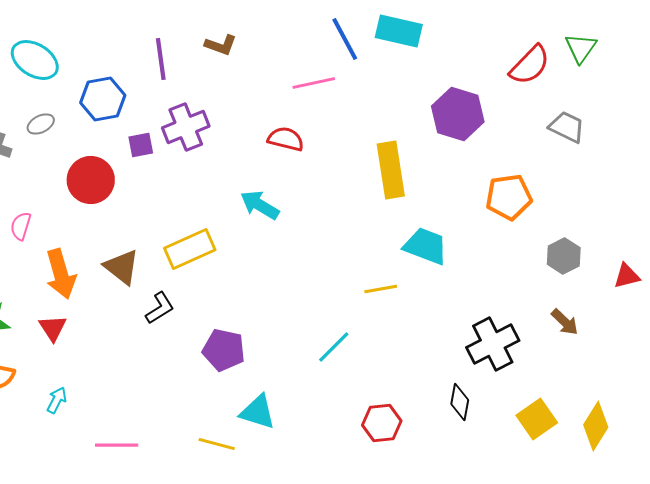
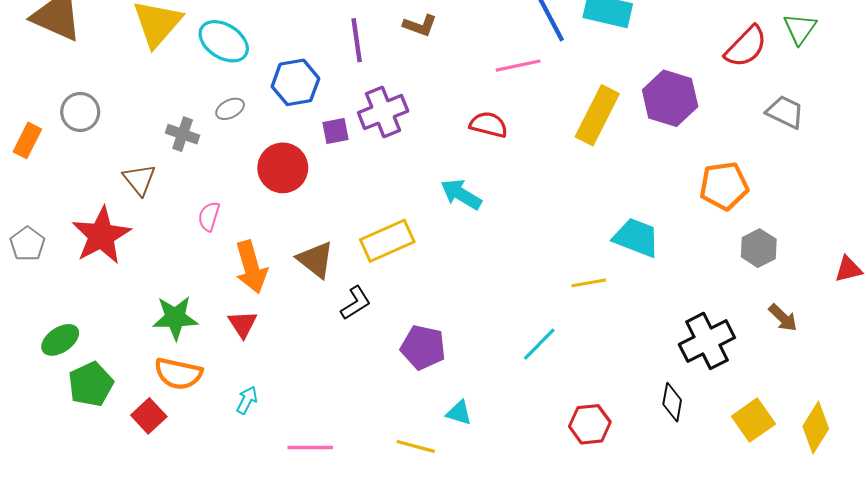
yellow rectangle: (391, 170) -> (597, 115), moved, turned 36
gray hexagon: (564, 256) -> (759, 248), moved
cyan triangle: (258, 412) -> (459, 413), size x0.7

